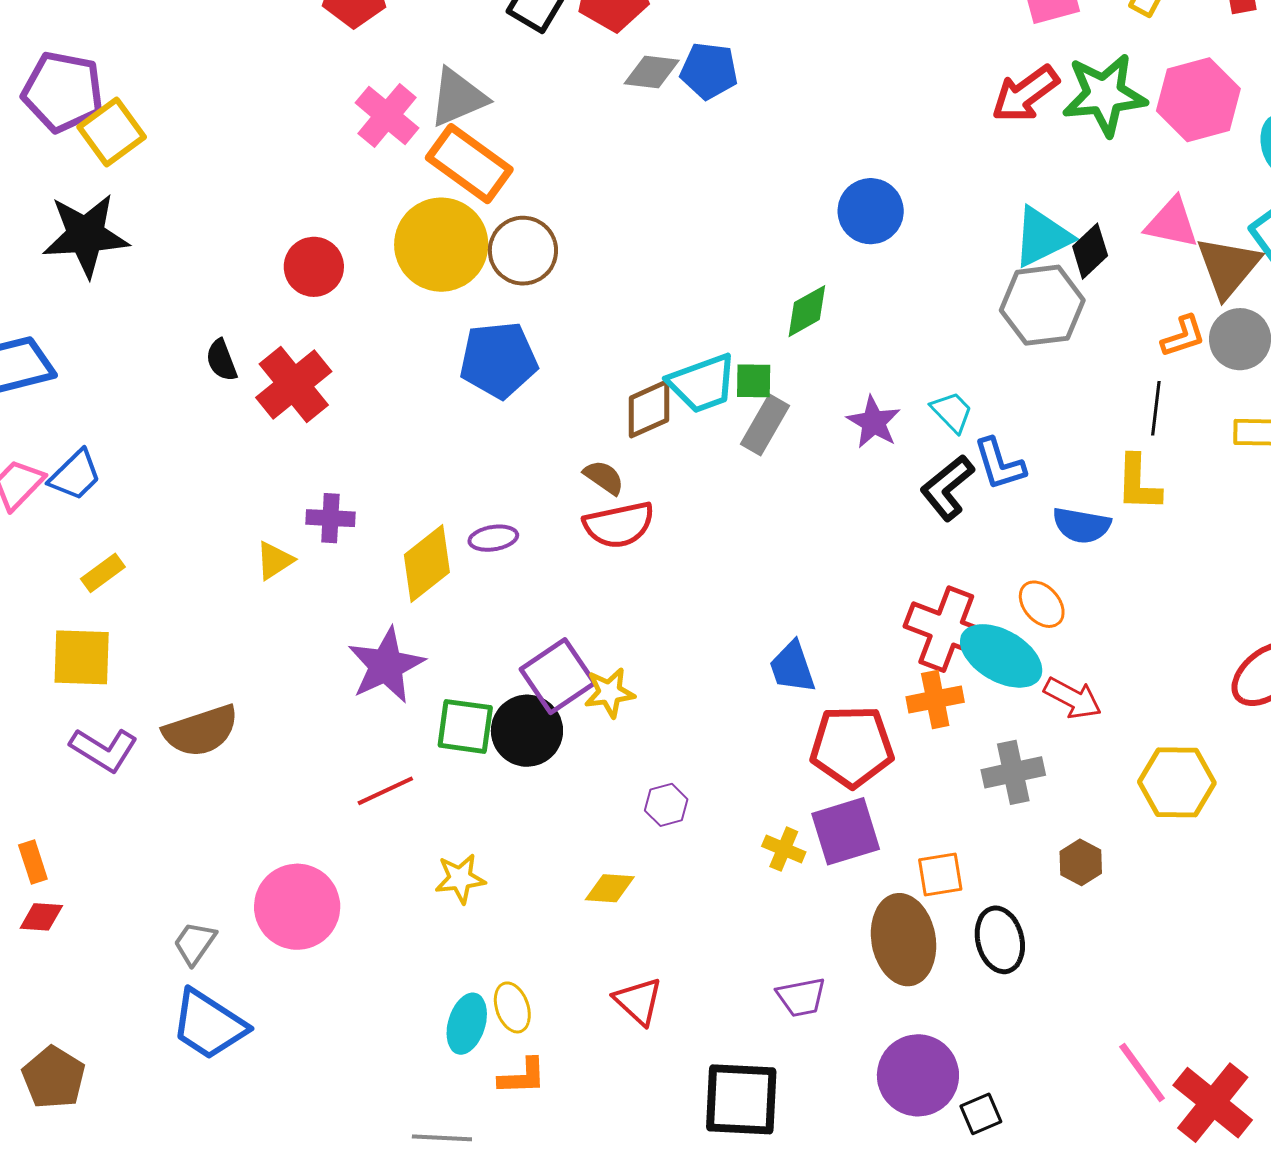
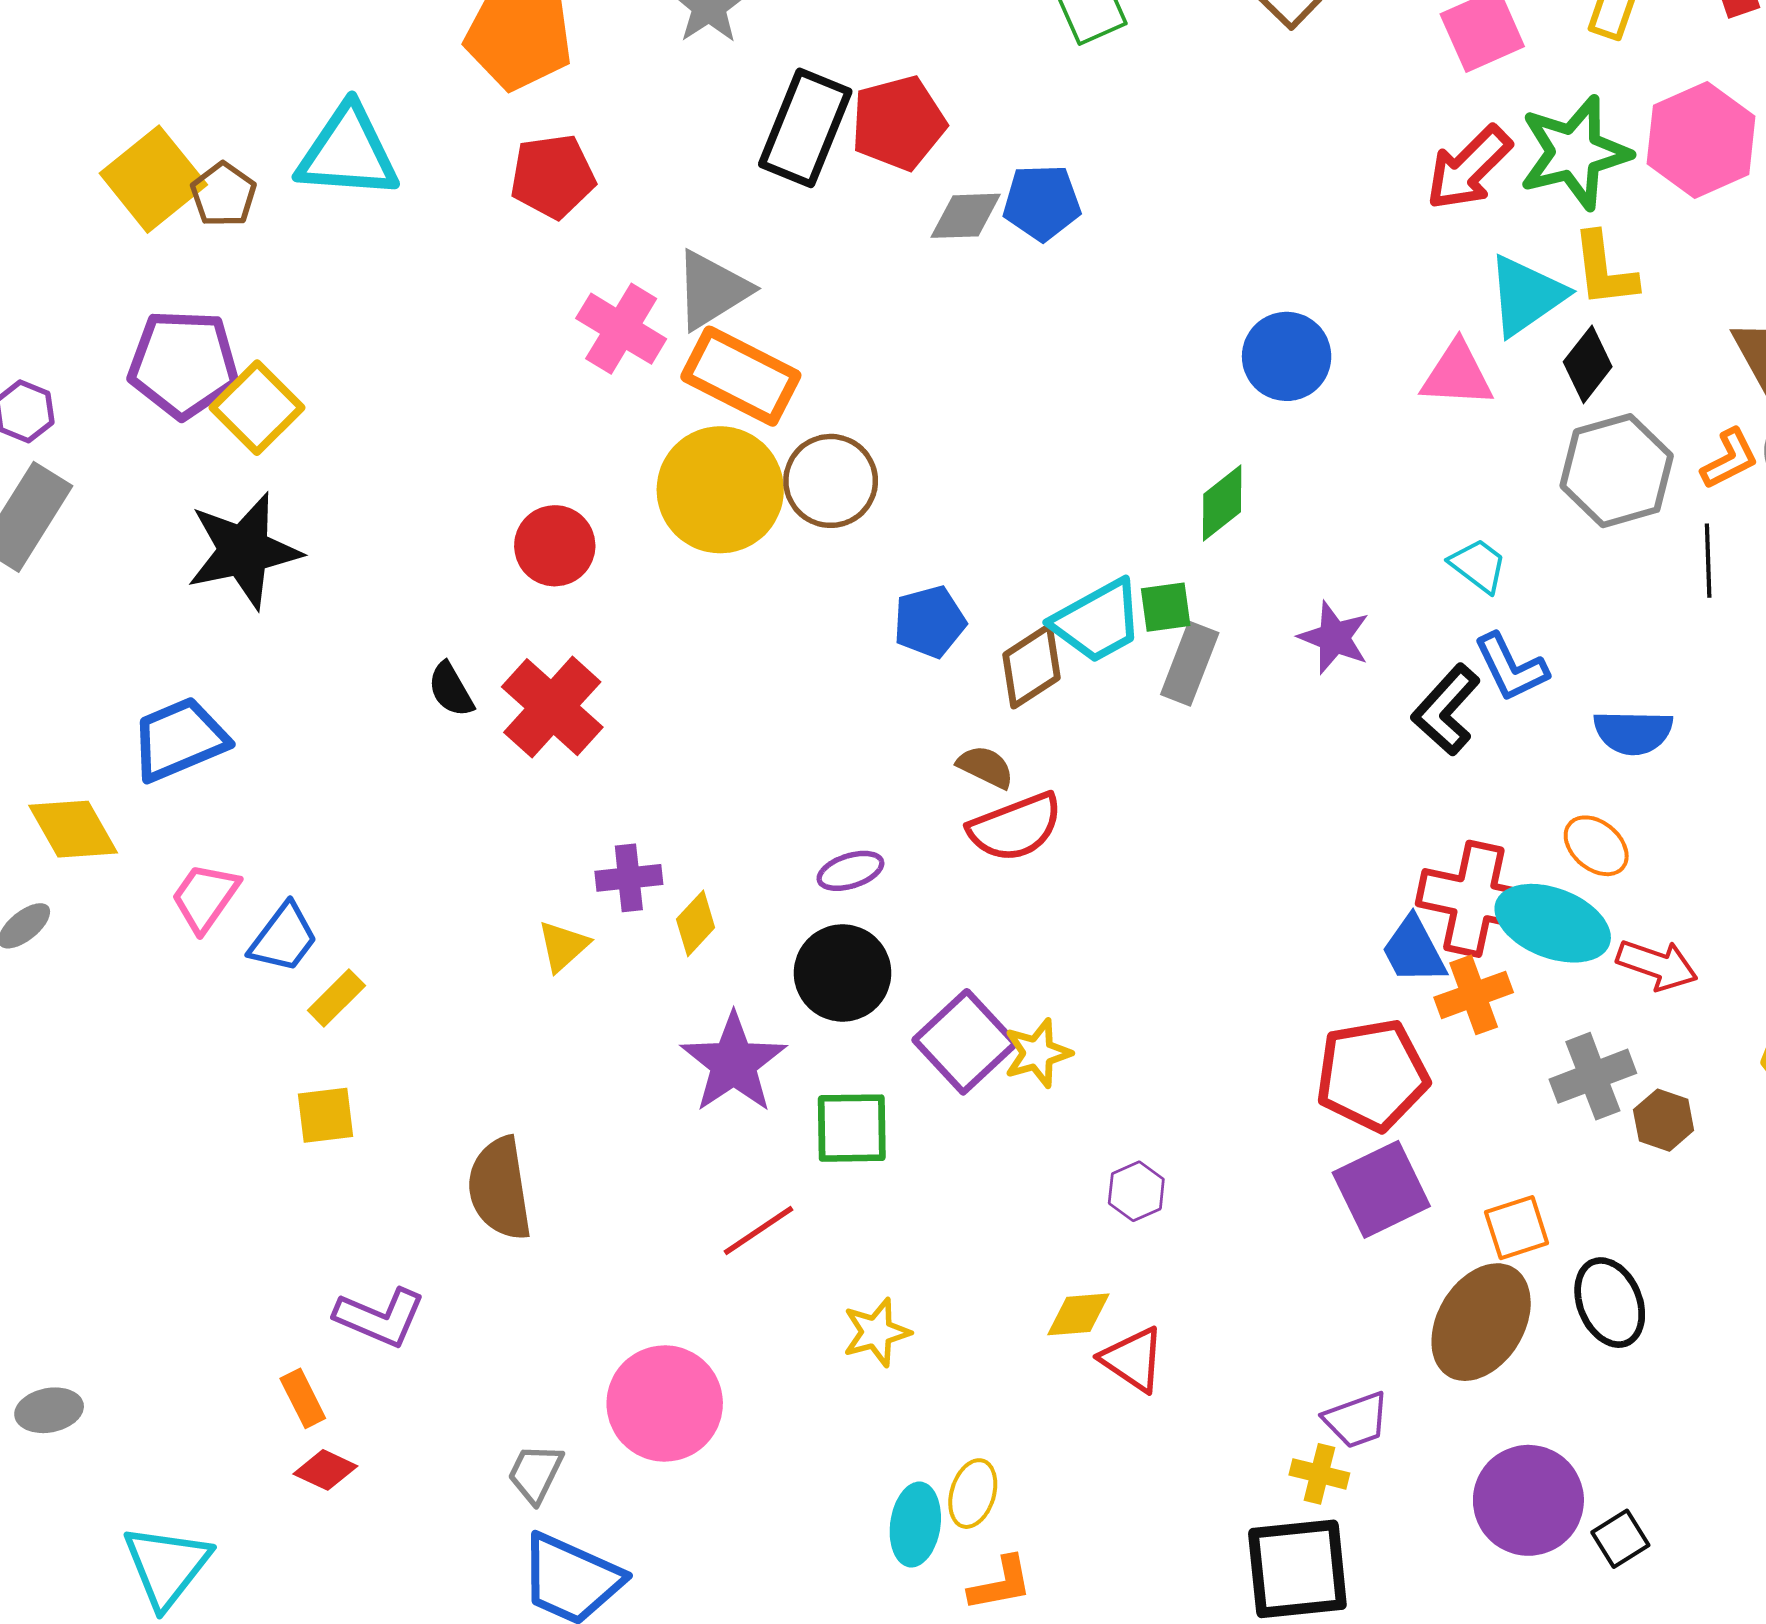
pink triangle: (1172, 223) -> (1457, 375), moved
cyan triangle: (1042, 237) -> (1526, 295), moved
gray hexagon: (1042, 305) -> (1617, 471), moved
blue pentagon: (499, 360) -> (930, 622), moved, size x0.7
cyan trapezoid: (952, 412) -> (1478, 565), moved
blue trapezoid: (75, 475) -> (284, 938), moved
yellow L-shape: (1138, 483) -> (1604, 270), moved
yellow diamond: (427, 564) -> (696, 923), moved, size x0.6
yellow square: (82, 657) -> (325, 1115), size x0.7
blue trapezoid: (792, 667) -> (1414, 950), moved
brown semicircle: (201, 731) -> (500, 1189), turned 108
black circle: (527, 731) -> (843, 973), moved
purple L-shape: (104, 750) -> (380, 1317), moved
yellow cross: (784, 849) -> (1319, 1474), moved
brown hexagon: (1081, 862) -> (1664, 1120), moved
red diamond: (41, 917) -> (325, 1470), turned 30
brown ellipse: (904, 940) -> (1481, 1322), turned 50
red triangle: (638, 1001) -> (1133, 1359), moved
yellow ellipse: (512, 1007) -> (973, 1494), turned 45

